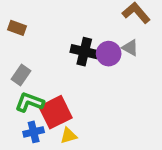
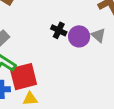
black cross: (84, 52) -> (59, 30), size x0.7

